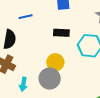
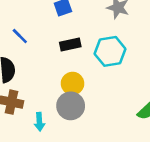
blue line: (26, 17) -> (20, 36), turned 72

